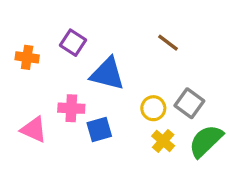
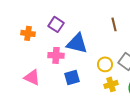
brown line: (168, 43) -> (114, 24), turned 40
pink cross: (71, 108) -> (56, 55), moved
yellow cross: (163, 141) -> (111, 84), turned 32

